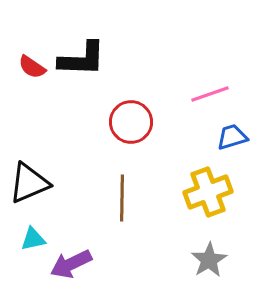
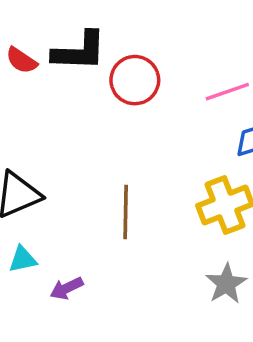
red circle: (131, 122) -> (135, 80), moved
purple arrow: (71, 264) -> (67, 288), size x0.7

